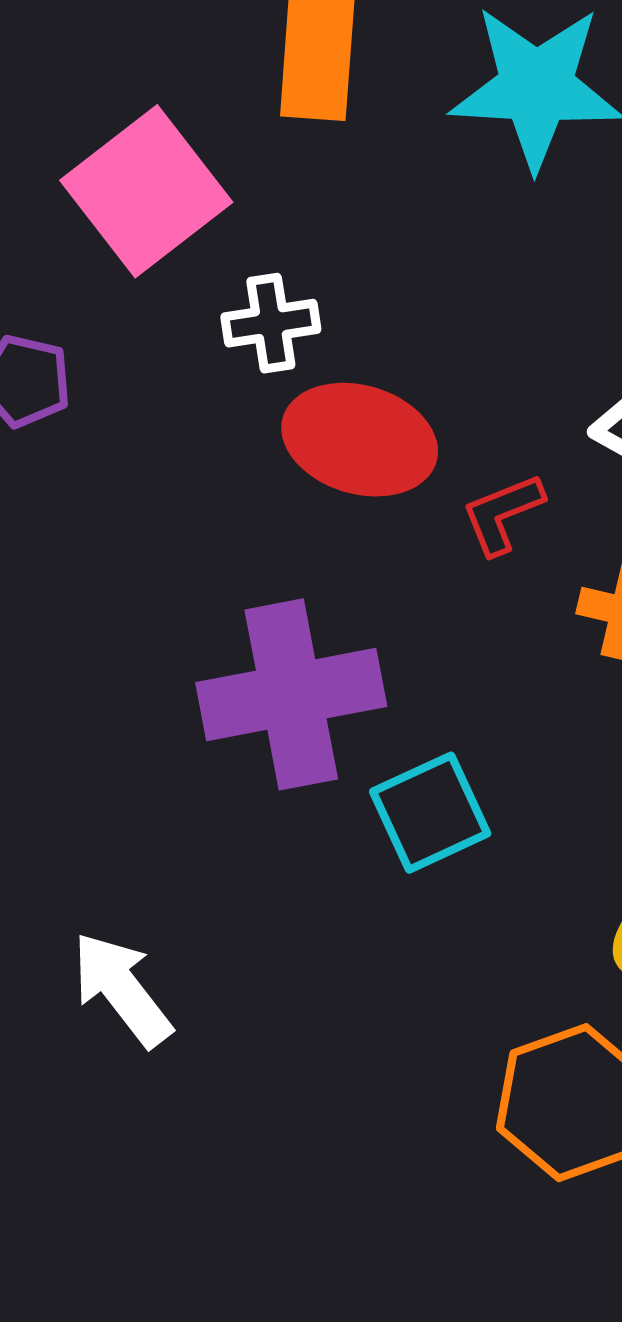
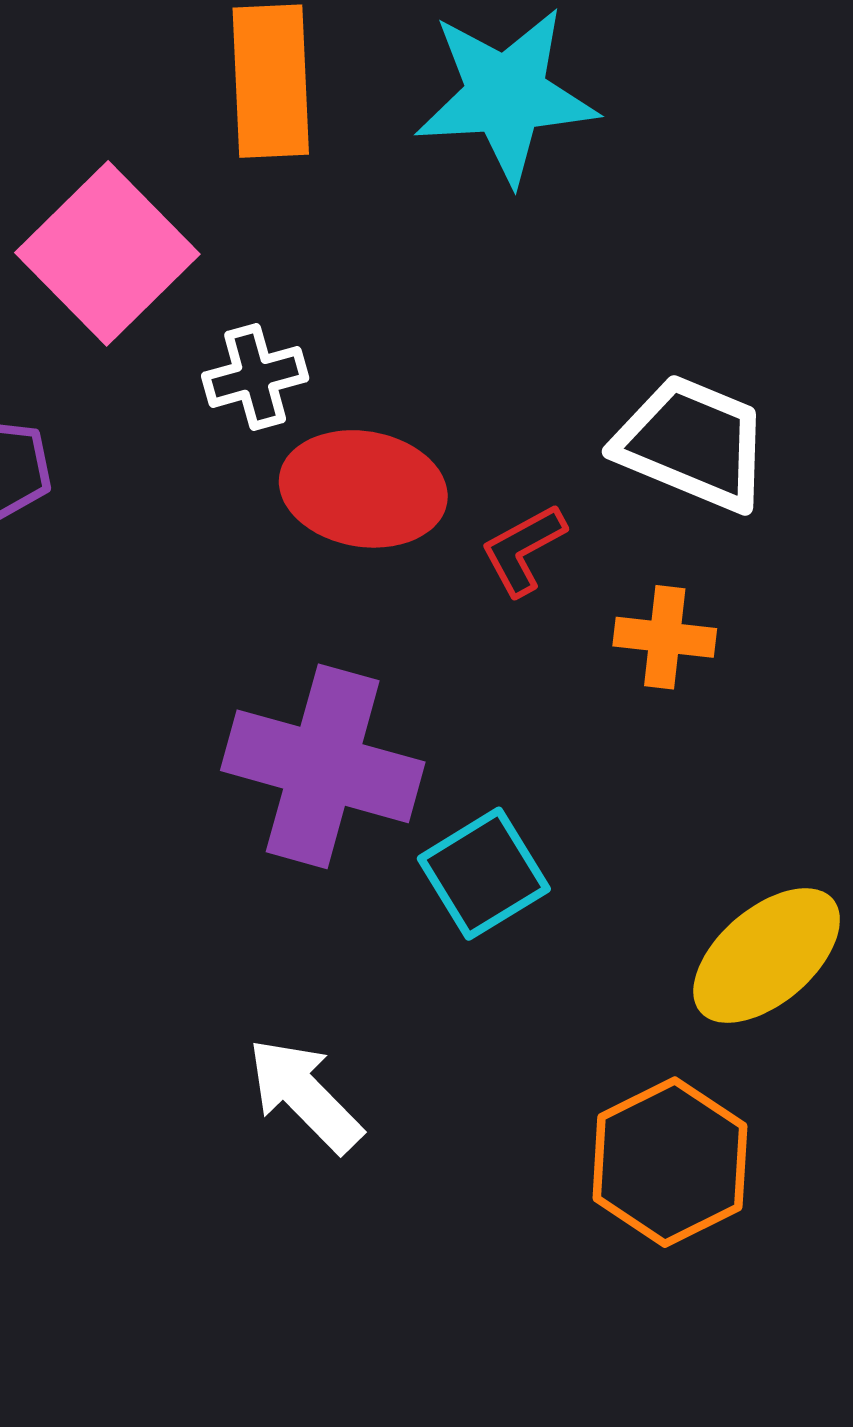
purple cross: (291, 694) -> (323, 766), turned 33
white arrow: (122, 989) -> (305, 1095), moved

